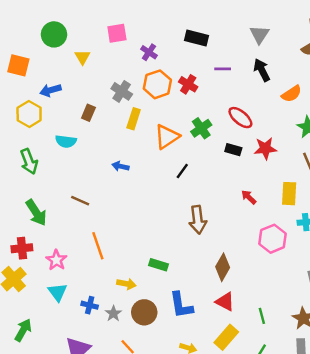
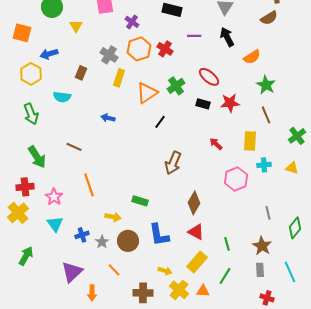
brown arrow: (198, 220) -> (173, 163), turned 30
blue cross: (90, 305) -> (82, 235), turned -32

